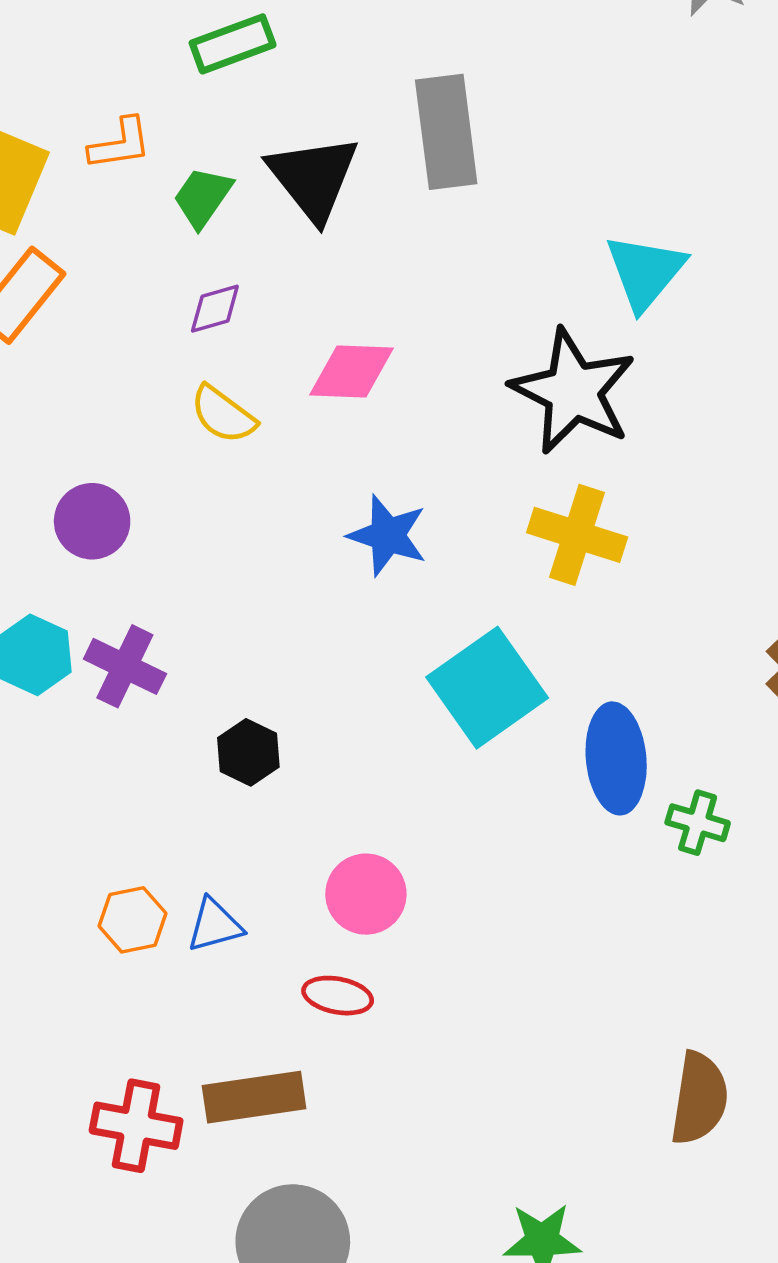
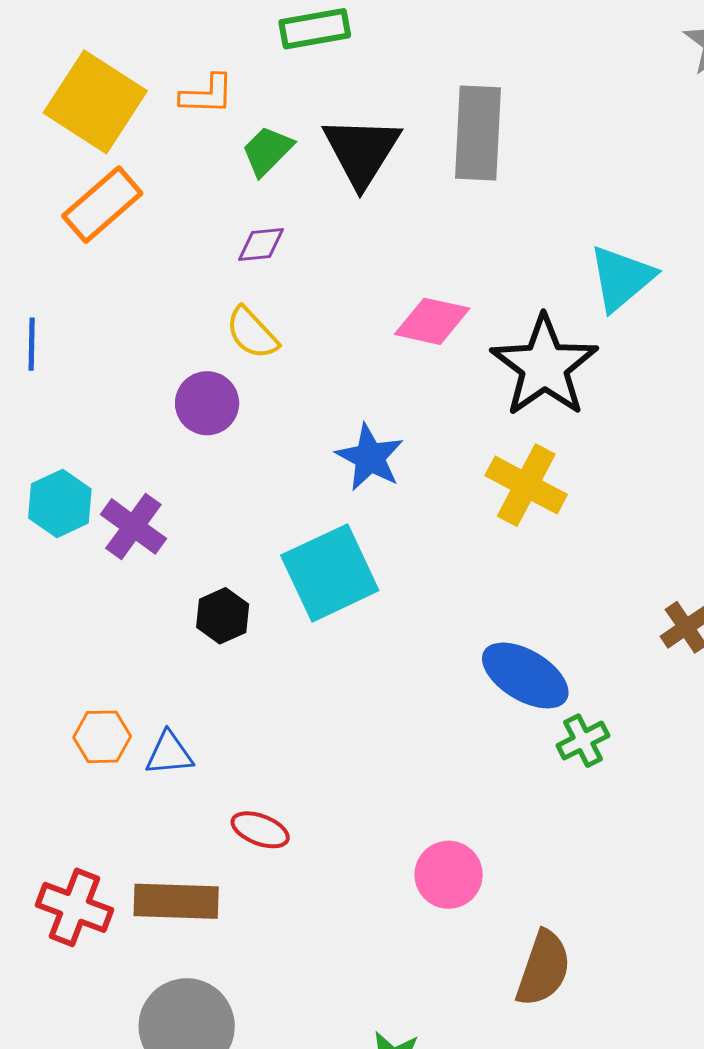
pink diamond: (351, 371) -> (432, 321), moved
purple circle: (92, 521) -> (207, 403), moved
cyan square: (487, 688) -> (330, 573), moved
blue ellipse: (616, 758) -> (525, 675), turned -64
green cross: (698, 823) -> (583, 741), turned 36
pink circle: (366, 894) -> (449, 875), moved

